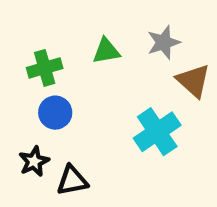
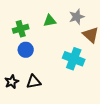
cyan cross: (157, 132) -> (74, 59), turned -35
black star: (34, 161) -> (12, 82), moved

